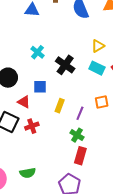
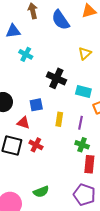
cyan cross: (38, 52) -> (26, 54), moved
cyan rectangle: (97, 68) -> (83, 92), moved
red cross: (32, 126) -> (36, 145), turned -32

